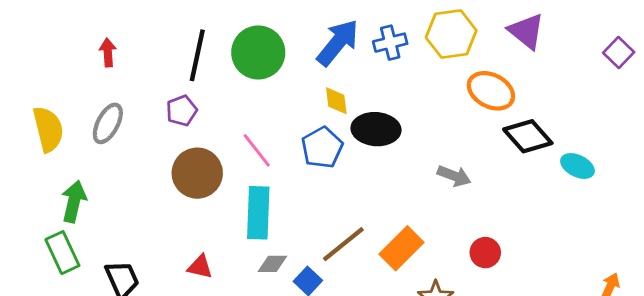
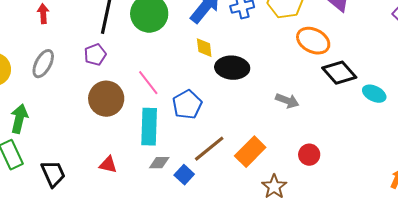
blue pentagon: (322, 148) -> (187, 105), moved

